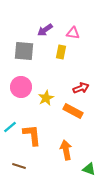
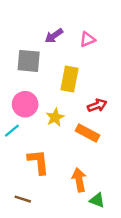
pink triangle: (73, 33) -> (88, 39), turned -32
yellow rectangle: (61, 52) -> (70, 79), moved, size x1.5
cyan line: (10, 127) -> (12, 131), moved
green triangle: (89, 169) -> (97, 200), moved

